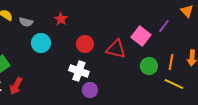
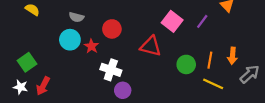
red star: (61, 19) -> (91, 46), moved
gray semicircle: (26, 22) -> (76, 17), moved
pink square: (141, 36) -> (172, 21), moved
red circle: (85, 44) -> (112, 29), moved

